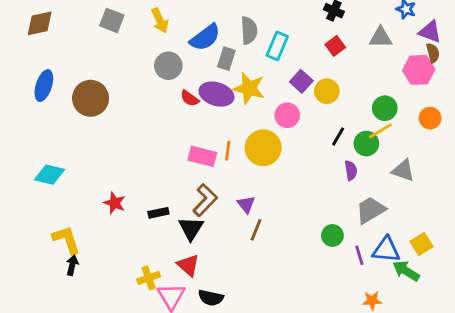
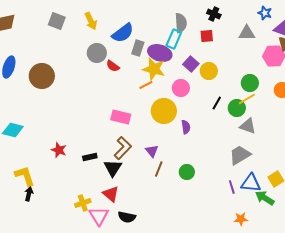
gray semicircle: (249, 30) -> (181, 23), moved
red square: (335, 46) -> (207, 36), moved, turned 32
purple ellipse: (216, 94) -> (160, 53), moved
red semicircle: (190, 98) -> (113, 66), moved
orange line: (228, 151) -> (146, 85), moved, turned 56
purple semicircle: (351, 170) -> (186, 127), moved
gray triangle: (403, 170) -> (248, 126), moved
green circle: (332, 235) -> (187, 172), moved

